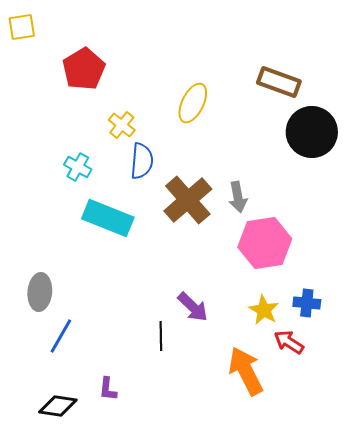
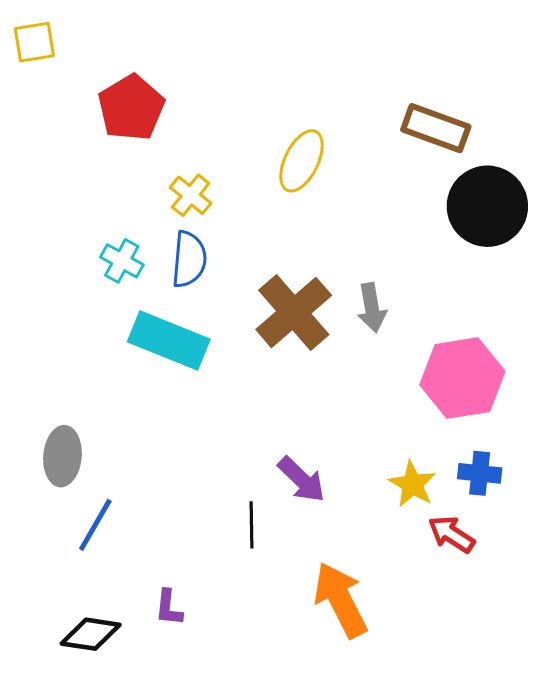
blue semicircle: (142, 161) -> (189, 259), moved
pink hexagon: (265, 243) -> (462, 378), moved
orange arrow: (246, 371) -> (341, 600), moved

